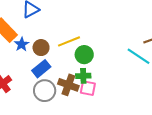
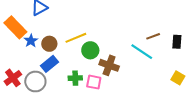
green cross: (83, 76) -> (75, 78), moved
brown cross: (68, 85) -> (109, 65), moved
gray circle: (45, 91) -> (35, 81), moved

